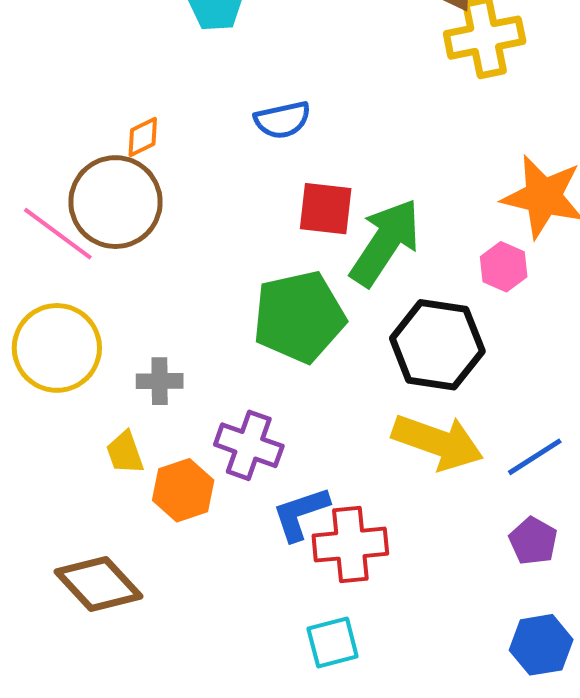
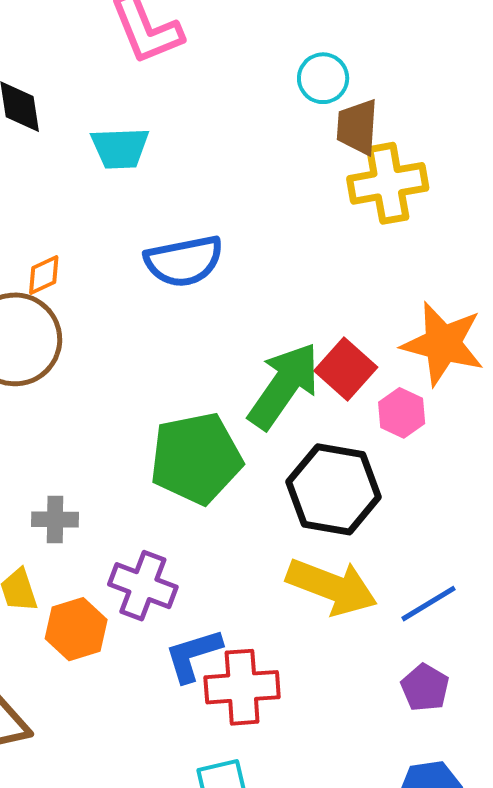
blue semicircle: (282, 120) -> (184, 261), size x1.4
red square: (326, 209) -> (346, 369), moved, turned 34

